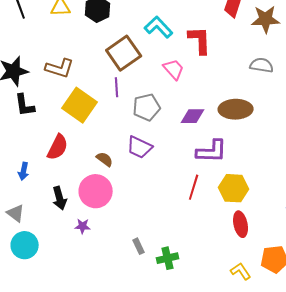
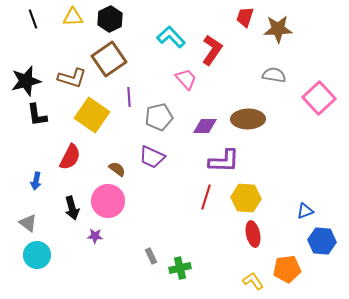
red L-shape: (200, 40) -> (212, 50), turned 36
brown square: (124, 53) -> (109, 59), moved

